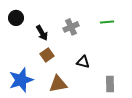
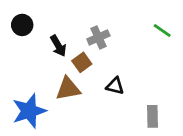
green line: (107, 22) -> (162, 31), moved, turned 40
brown square: (47, 55) -> (82, 62), moved
brown triangle: (58, 84) -> (68, 89), moved

